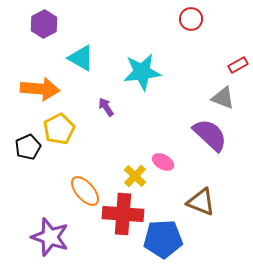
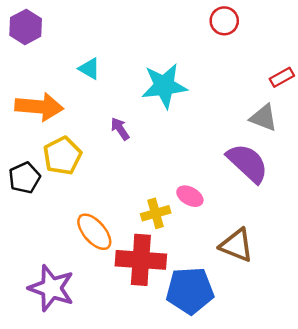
purple hexagon: (44, 24) -> (26, 27), moved
cyan triangle: (81, 58) -> (89, 69), size x0.7
yellow cross: (135, 176) -> (156, 213), turned 30

